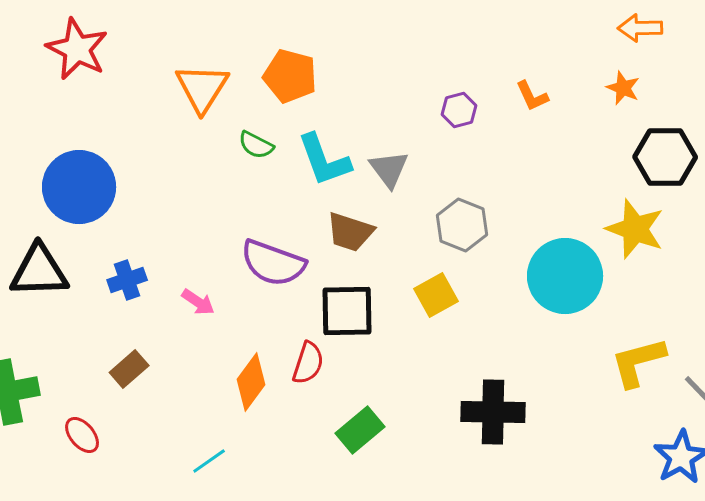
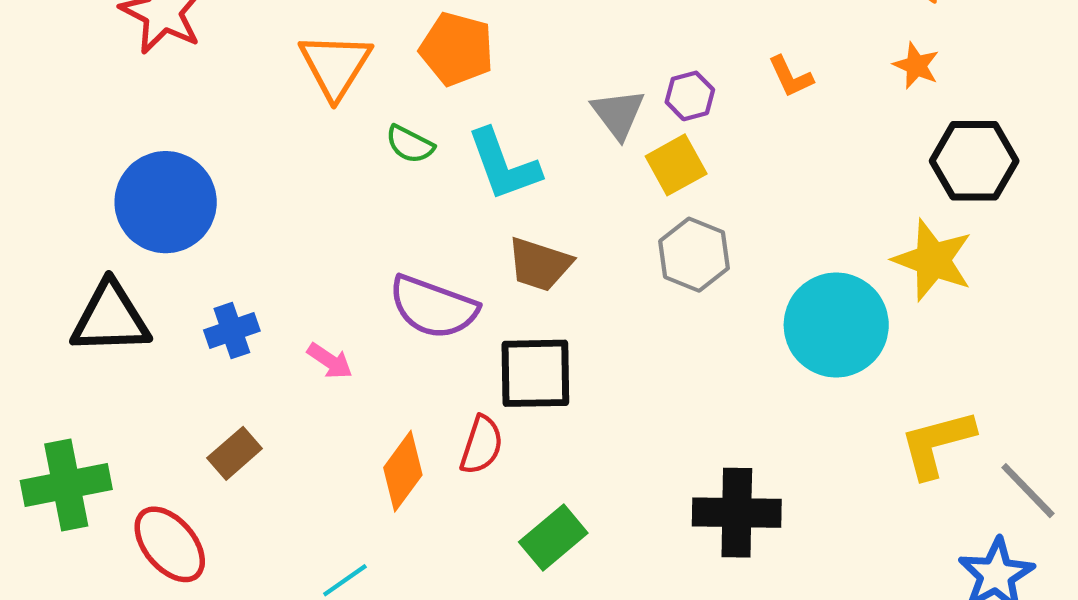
gray triangle: (389, 169) -> (618, 114), moved
yellow square: (436, 295) -> (676, 165), moved
red ellipse: (82, 435) -> (170, 544), size x1.5

